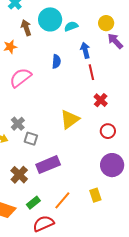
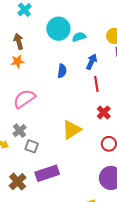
brown arrow: (26, 28) -> (19, 41), moved
orange star: (10, 47) -> (17, 61), moved
blue arrow: (85, 50) -> (92, 62), turned 35
pink semicircle: (20, 78) -> (24, 99), moved

